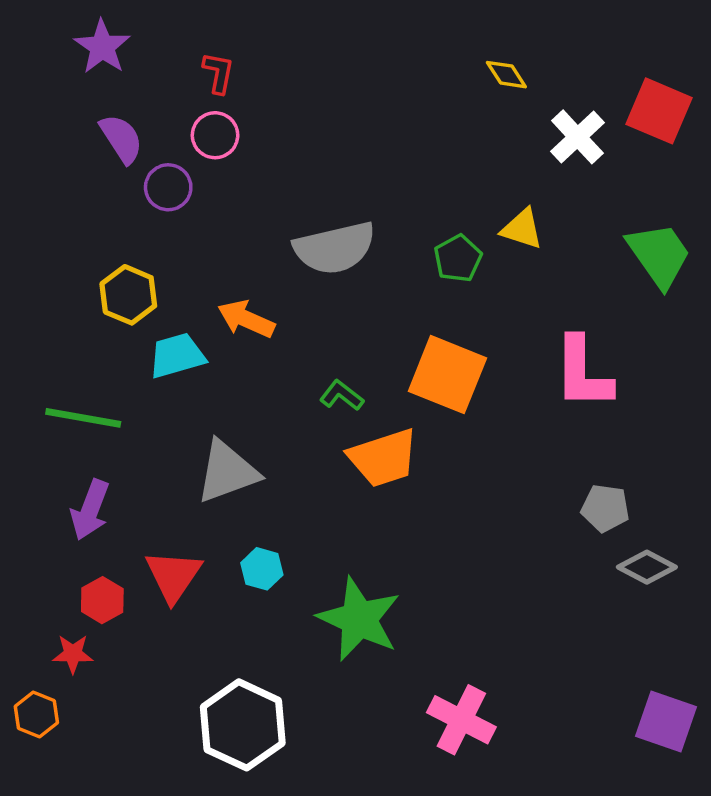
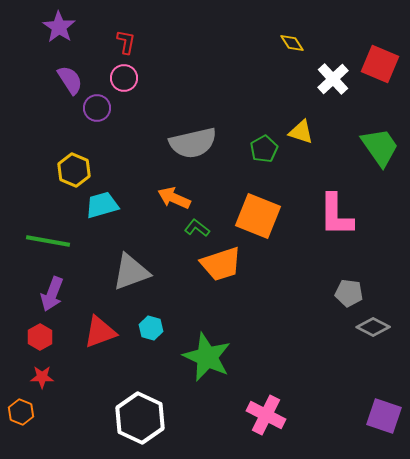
orange arrow: (246, 319) -> (174, 198), moved
red triangle: (173, 576) -> (100, 332), turned 36
red hexagon: (102, 600) -> (40, 337), moved

